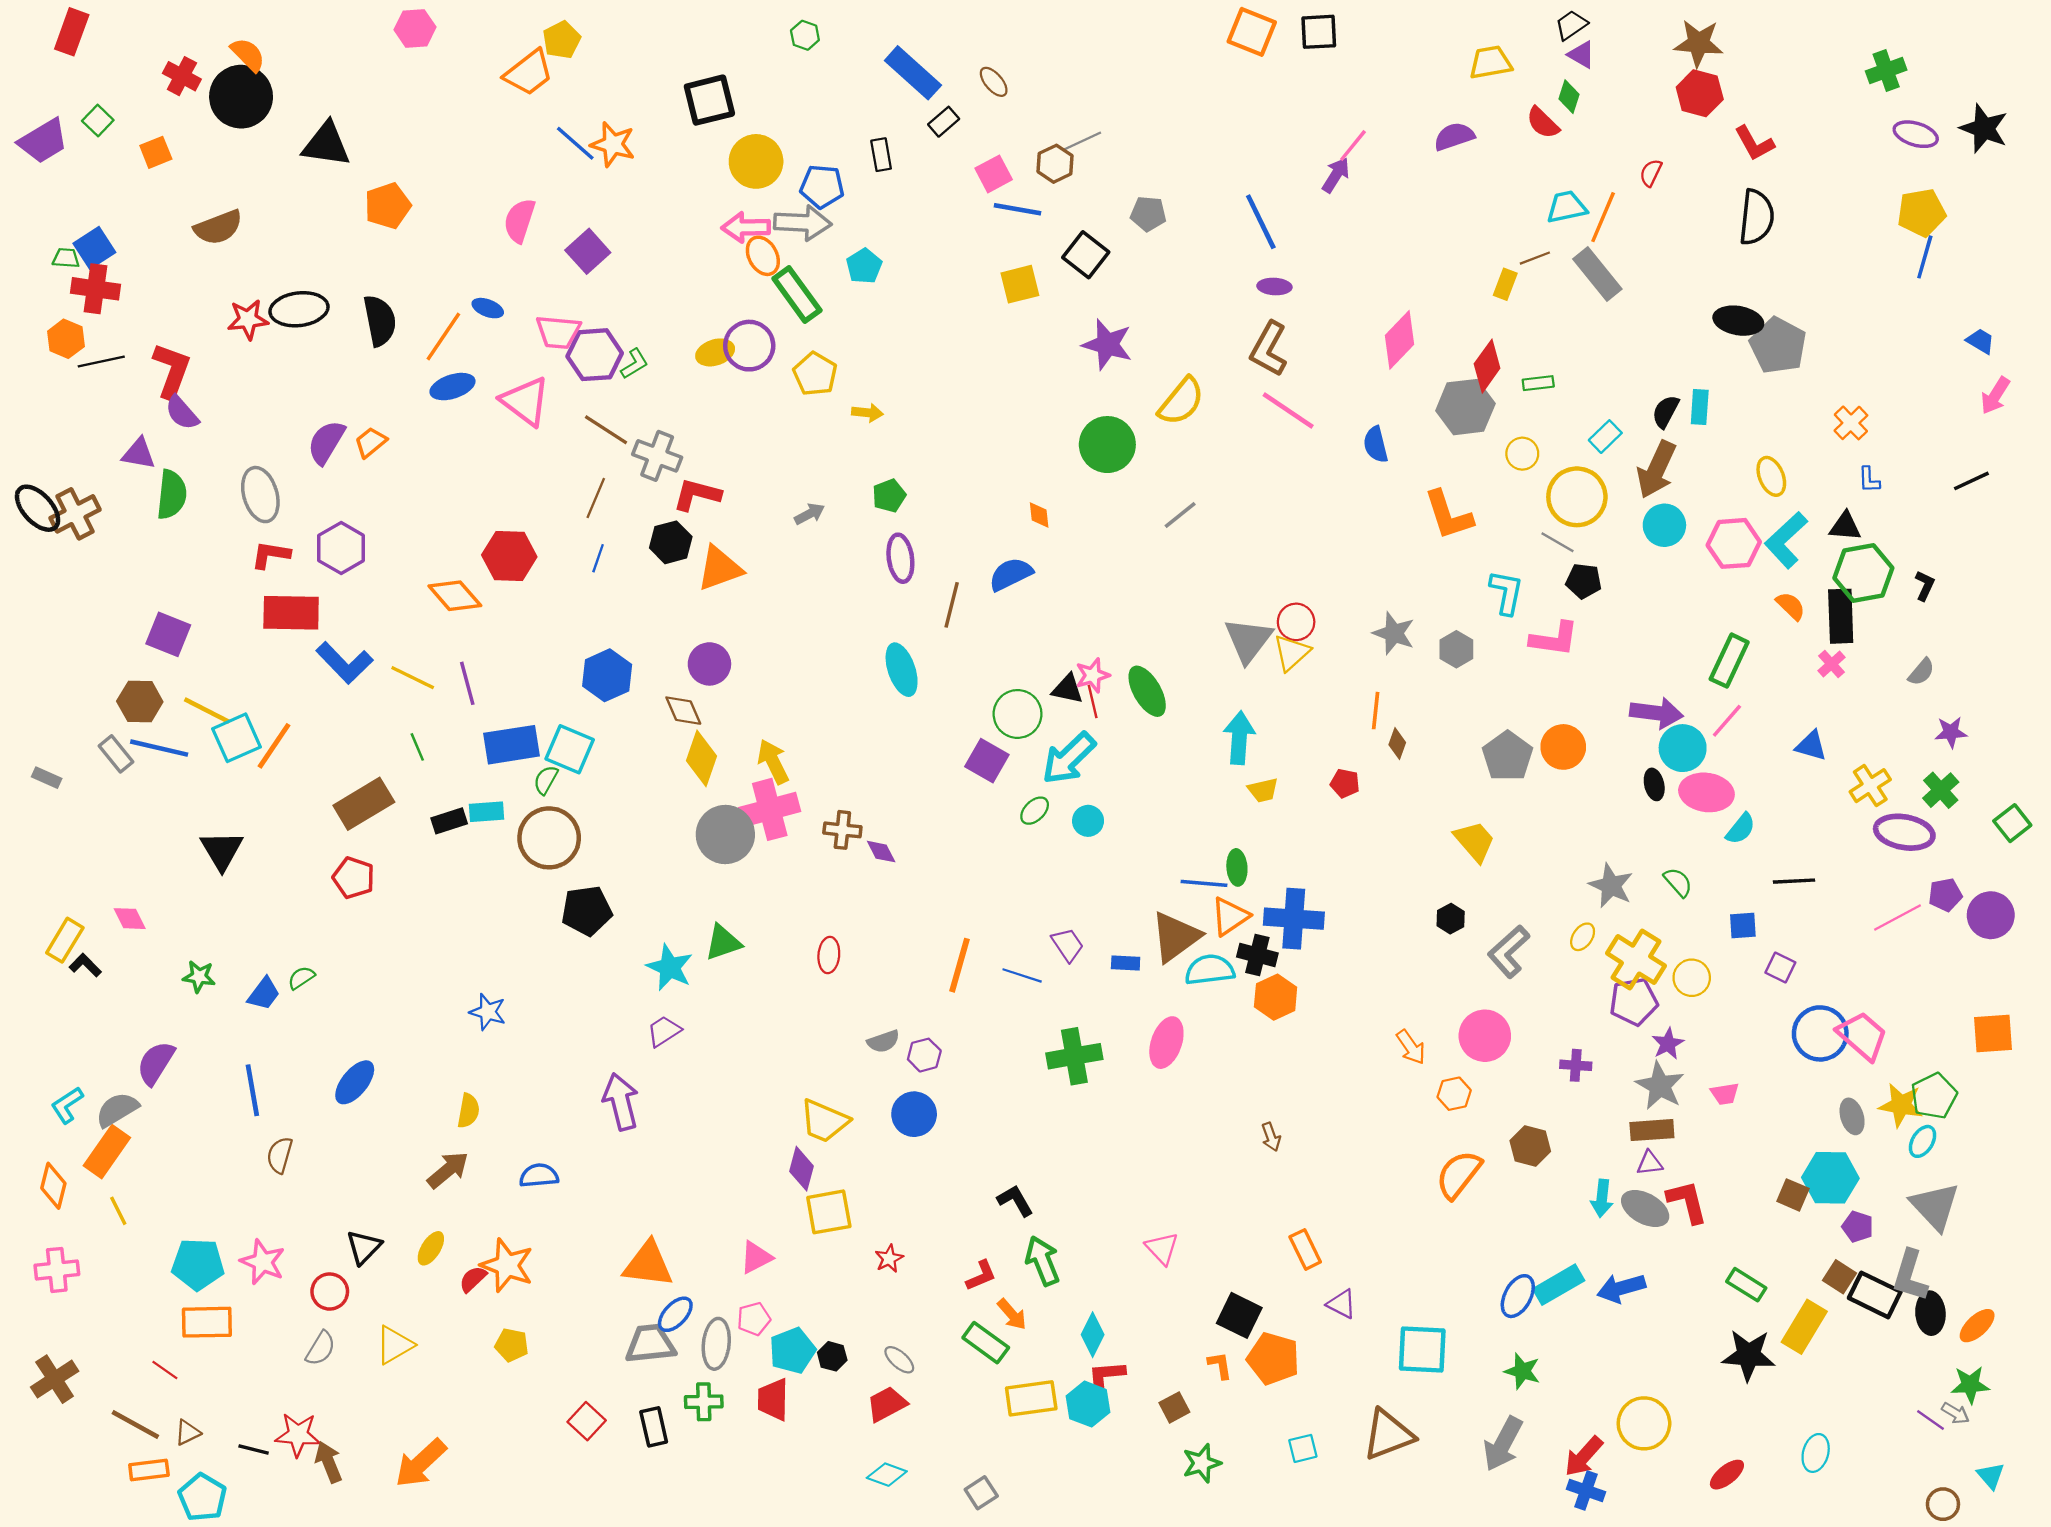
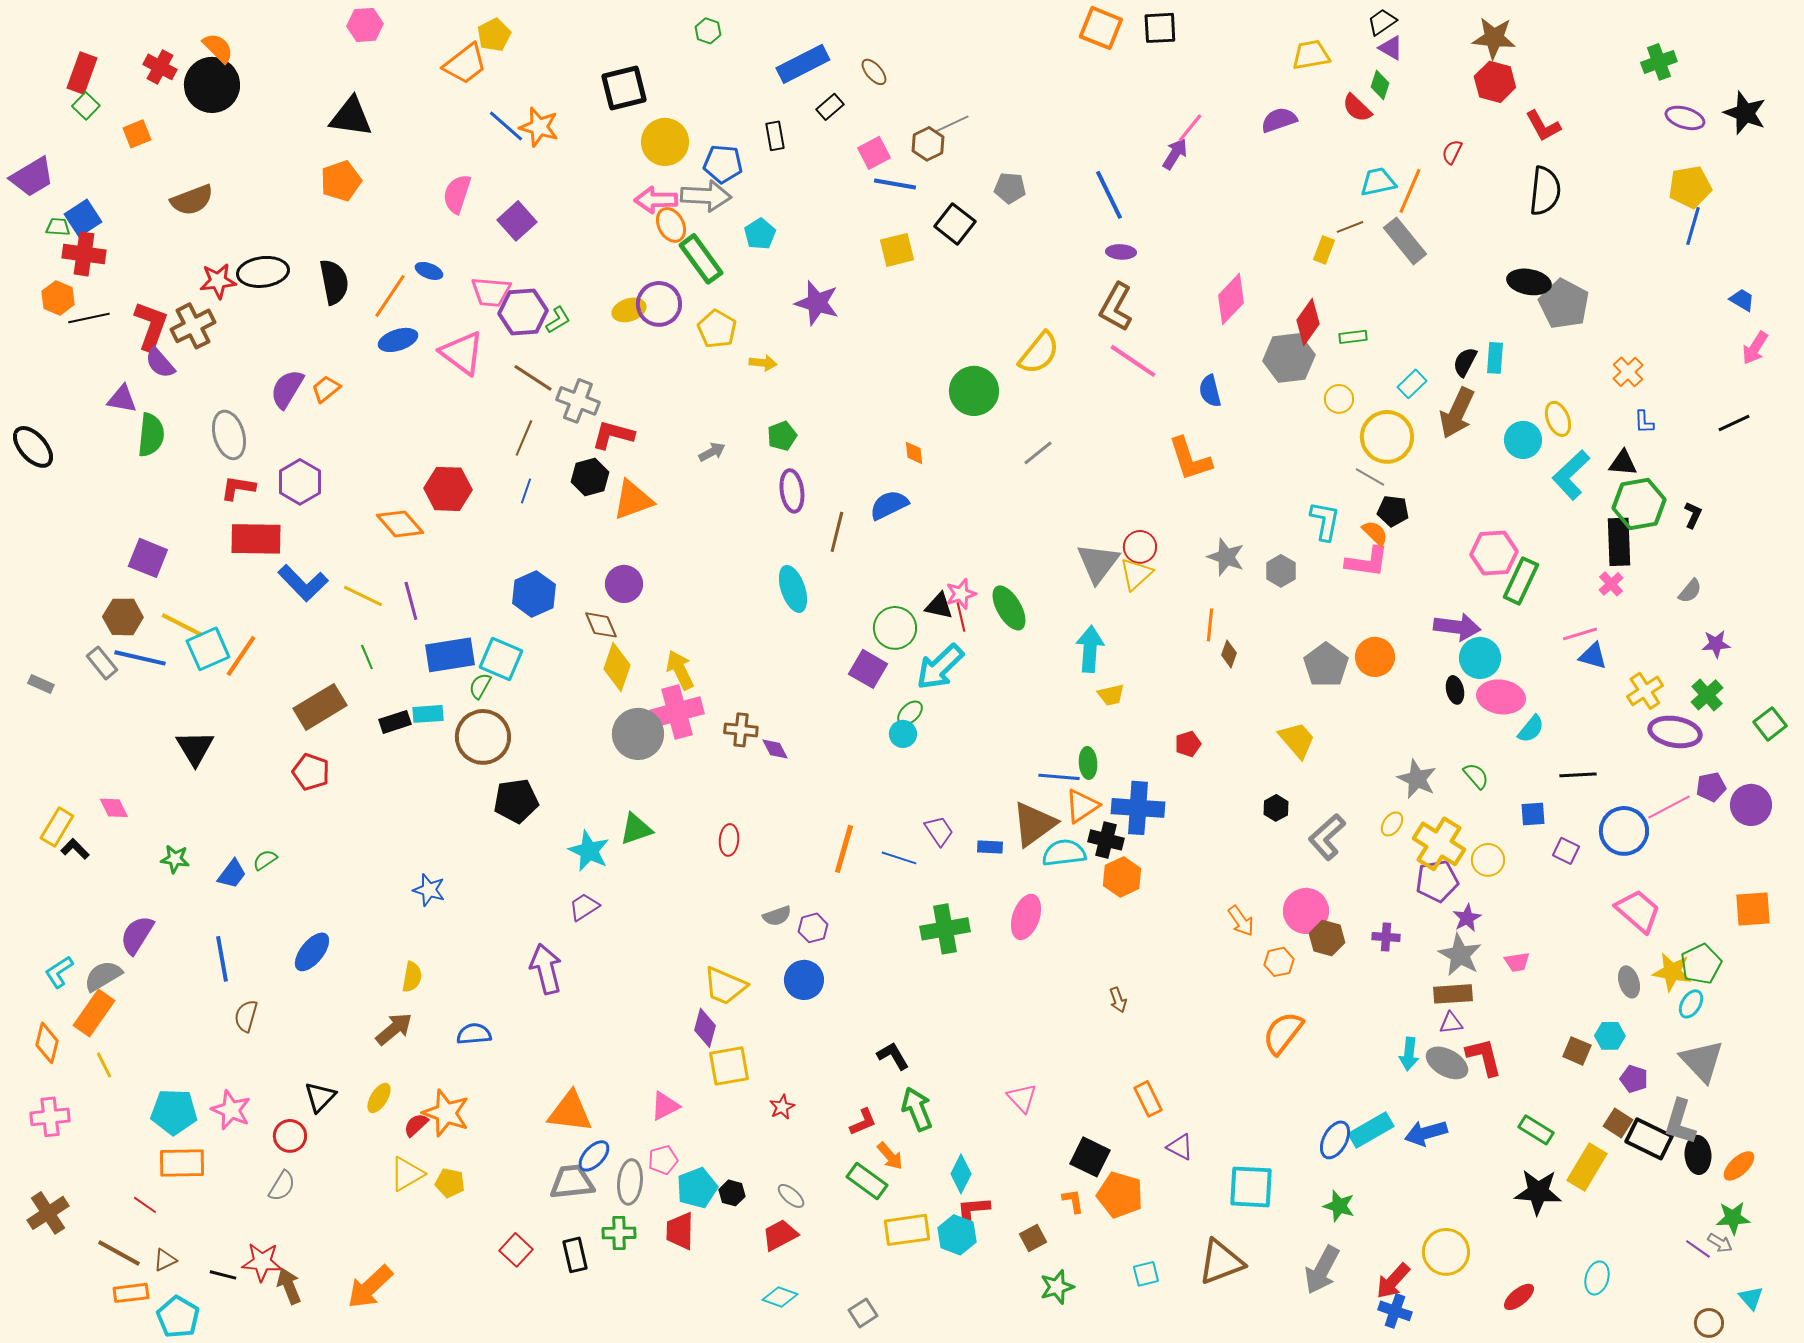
red rectangle: (72, 32) -> (82, 73), moved
blue rectangle: (913, 73) -> (803, 64), turned -69
purple trapezoid: (43, 141) -> (32, 177), moved
black triangle: (326, 144) -> (351, 117), moved
purple star: (1107, 344) -> (817, 303), moved
brown cross: (75, 514) -> (193, 326), moved
orange L-shape: (1448, 515) -> (1190, 459), moved
cyan circle: (1664, 525) -> (1523, 440), moved
pink hexagon: (1734, 543) -> (1494, 553), moved
orange semicircle: (1791, 606) -> (1375, 533), moved
pink line: (1727, 721) -> (1580, 634), moved, turned 32
red pentagon: (1345, 783) -> (1188, 744), moved, turned -30
cyan circle: (1088, 821) -> (903, 734), moved
blue circle: (1820, 1033) -> (1624, 831), moved
brown hexagon: (1530, 1146) -> (1327, 938), moved
cyan hexagon: (1830, 1178) -> (1610, 1036), size x0.6
yellow triangle: (395, 1345) -> (407, 1174), moved

